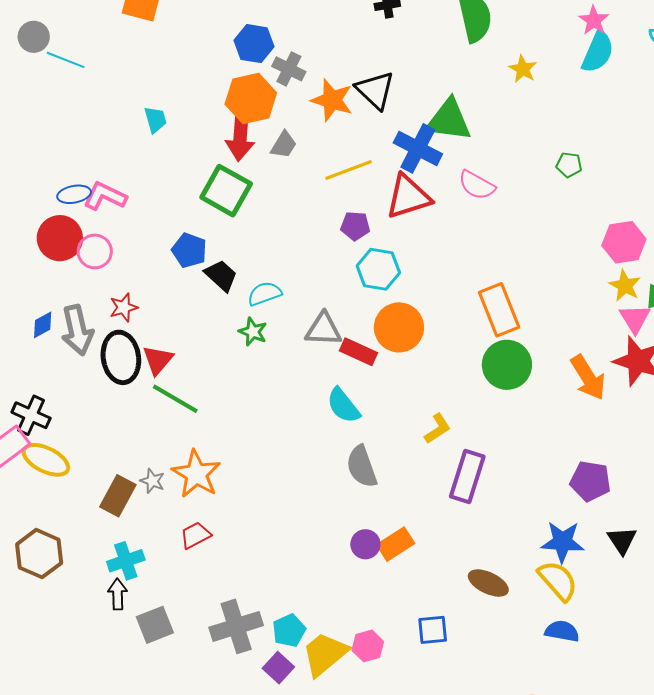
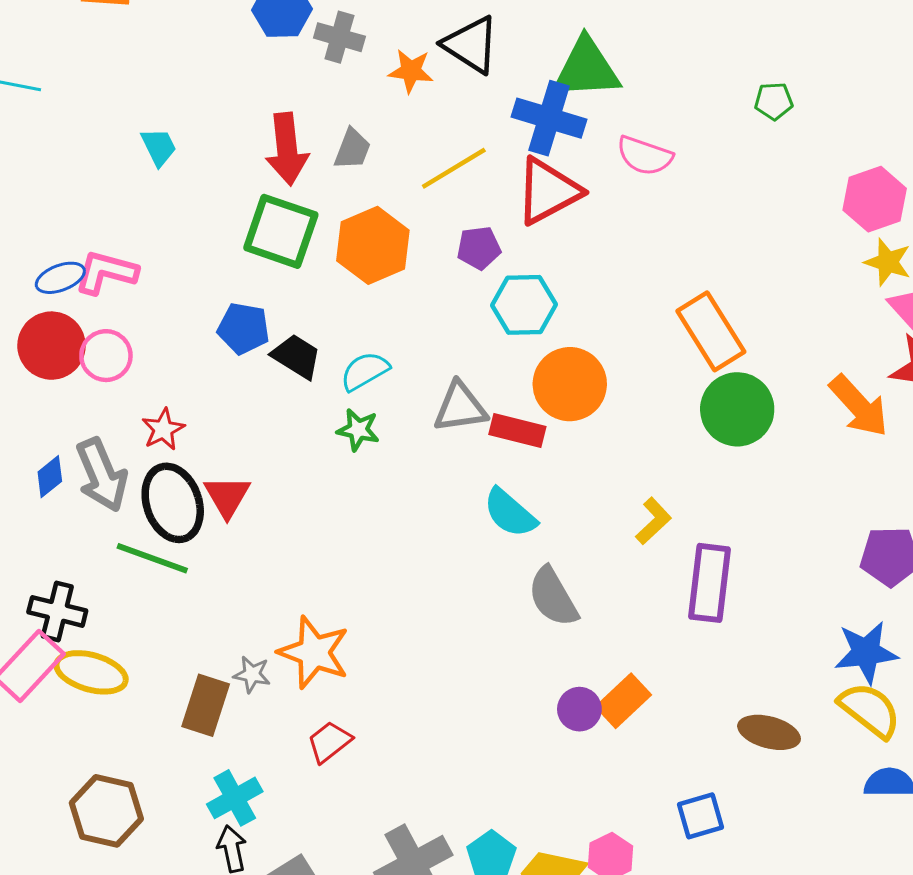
orange hexagon: (251, 98) -> (373, 245), moved
orange star: (332, 100) -> (411, 71), size x0.7
green line: (175, 399) -> (152, 558), moved

